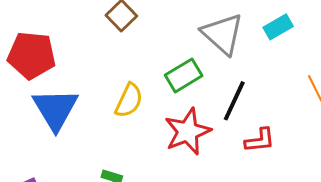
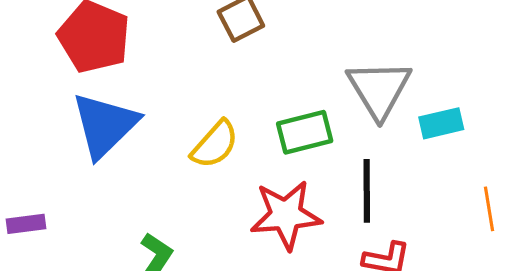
cyan rectangle: (278, 27) -> (441, 123), moved
black line: (234, 101) -> (367, 191), turned -42

